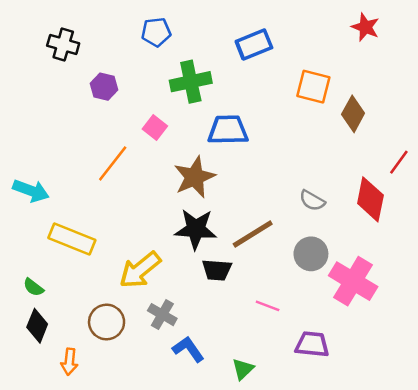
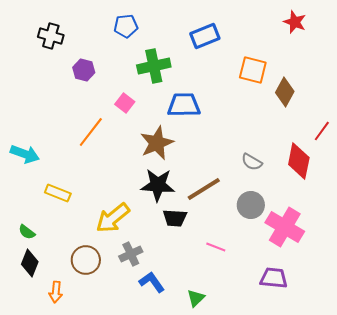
yellow rectangle: (72, 239) -> (58, 193), size x0.7
gray cross: (162, 315) -> (131, 254), turned 35
purple trapezoid: (312, 344) -> (274, 278), moved

